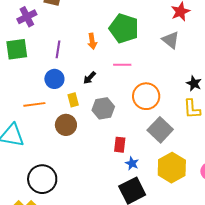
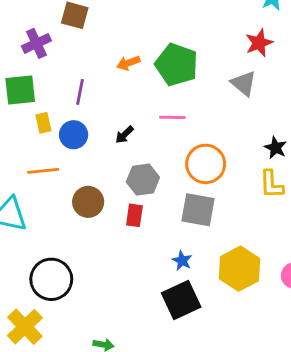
orange arrow: (92, 41) -> (128, 63), moved, turned 77
yellow rectangle: (73, 100) -> (43, 123), moved
gray square: (160, 130) -> (198, 210), moved, turned -35
red rectangle: (120, 145) -> (134, 215), moved

